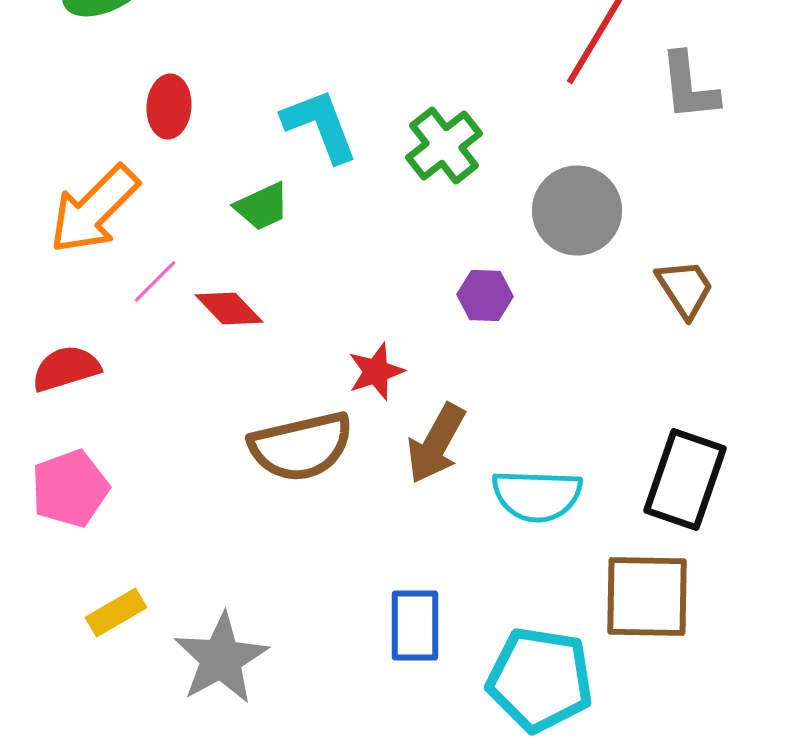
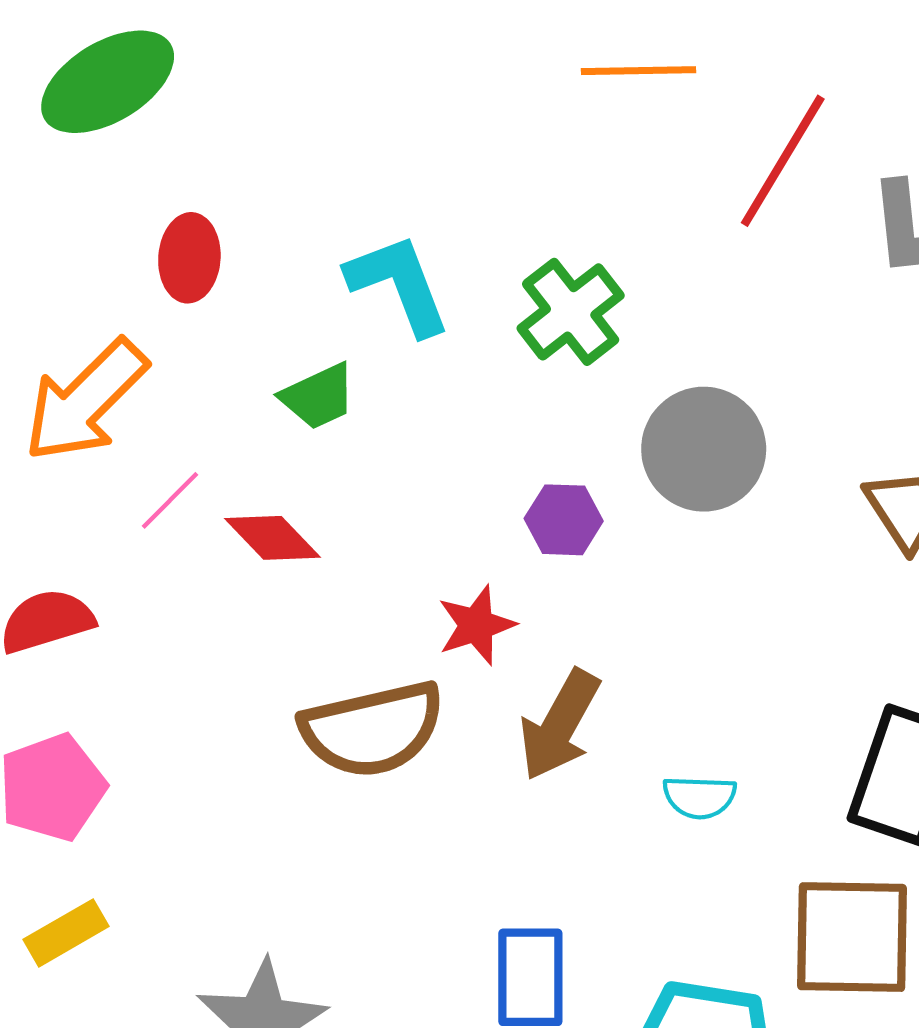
gray circle: (577, 210) -> (704, 449), moved
purple hexagon: (485, 296) -> (564, 520), moved
cyan semicircle: (537, 496) -> (700, 797), size x0.6
yellow rectangle: (116, 612) -> (66, 933), moved

